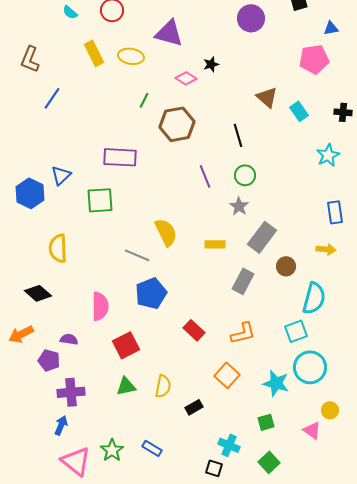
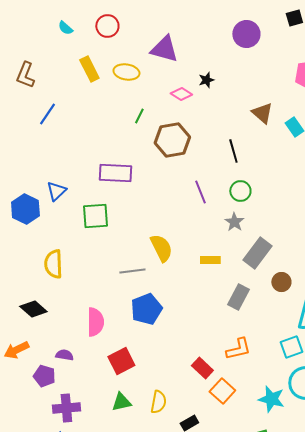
gray line: (137, 255) -> (132, 271), turned -30
red rectangle: (194, 330) -> (202, 368), moved

